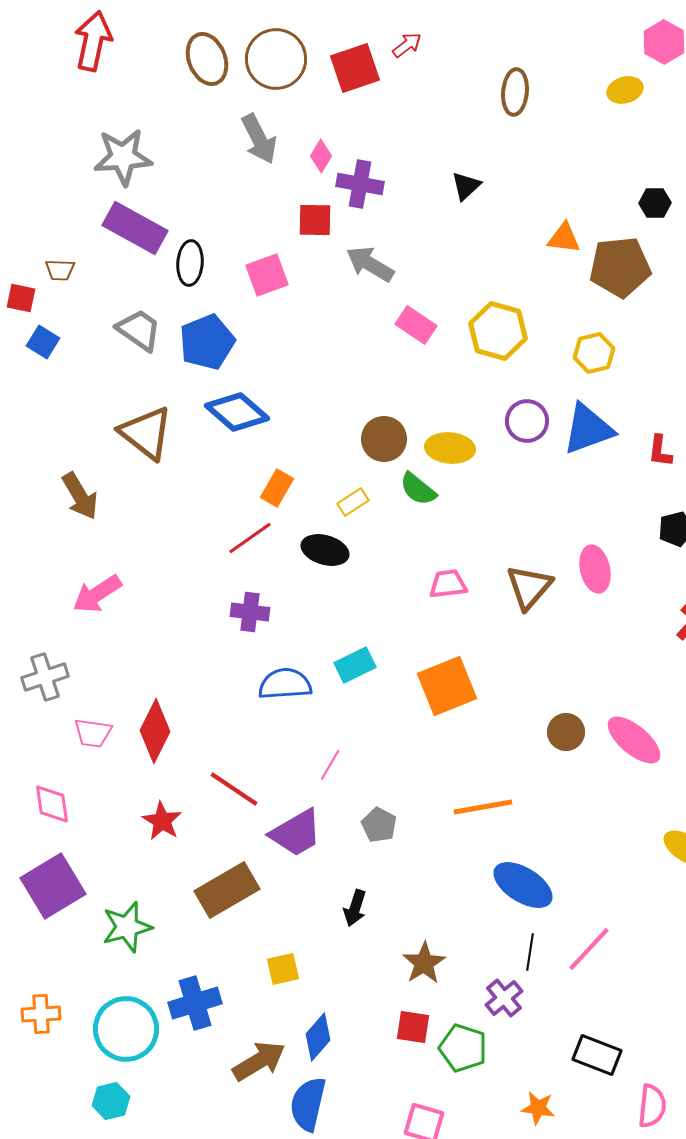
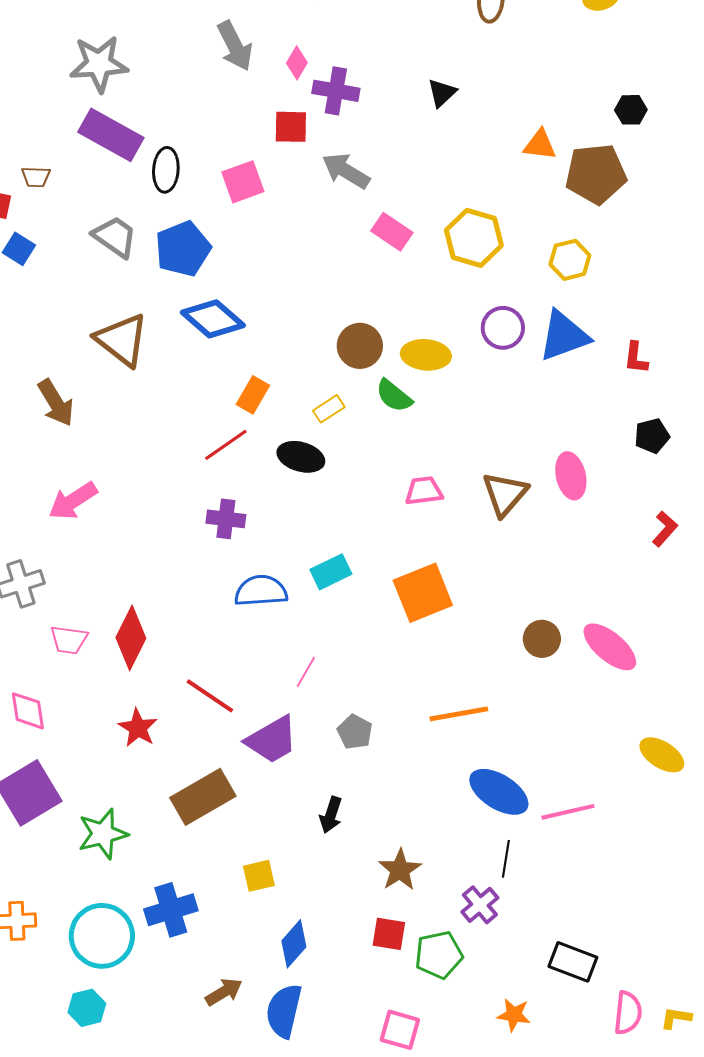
pink line: (589, 949) -> (568, 812), moved, turned 34
green pentagon: (463, 1048) -> (439, 955), turned -30
brown arrow: (259, 1061) -> (224, 992), moved, size x0.7

